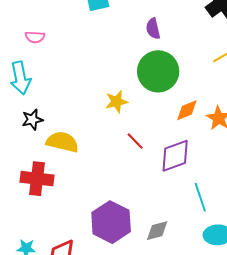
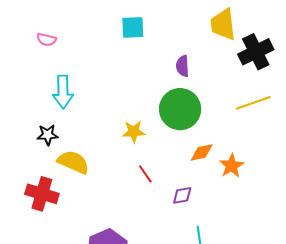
pink semicircle: (35, 37) -> (47, 40), moved
cyan arrow: (20, 78) -> (63, 92), moved
purple diamond: (175, 156) -> (182, 195), size x0.6

